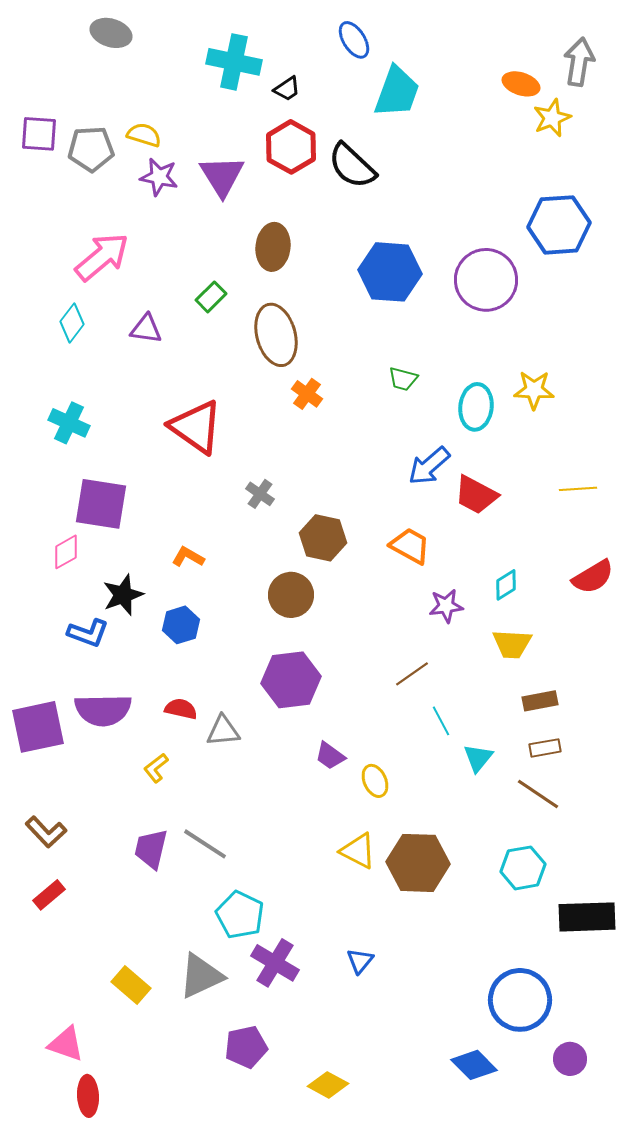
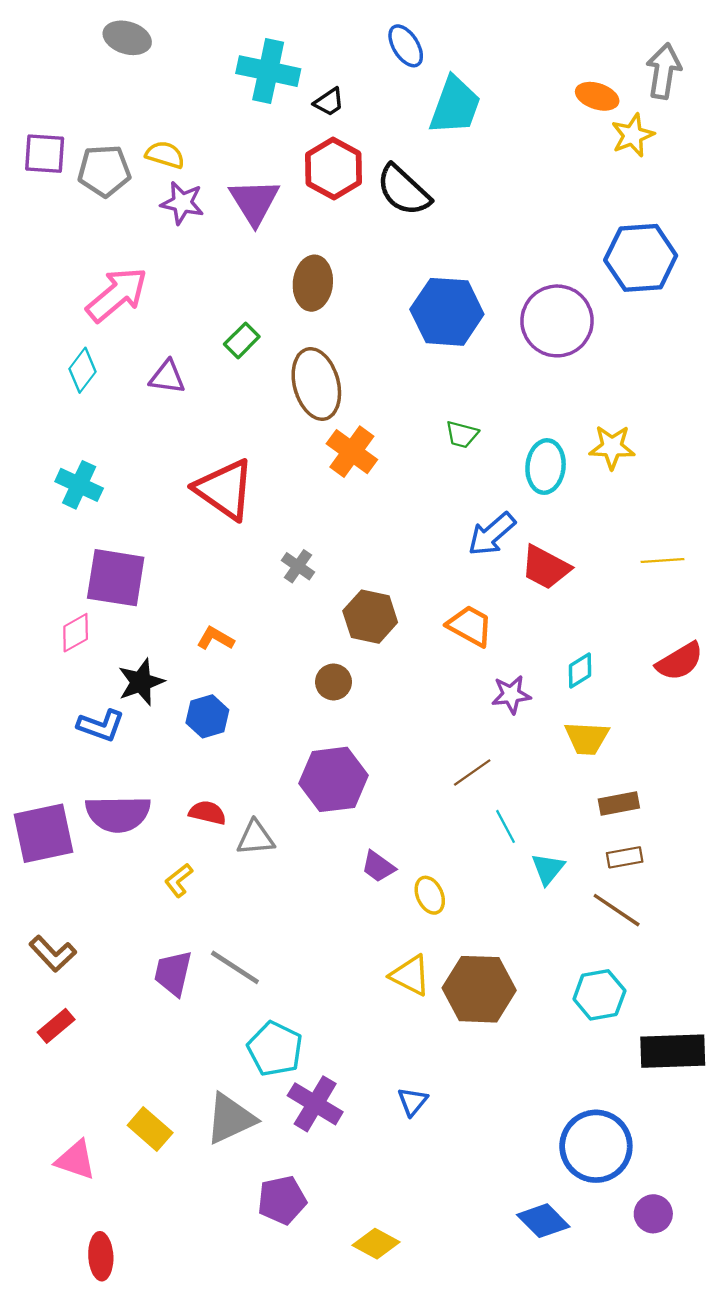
orange cross: (307, 394) -> (352, 452), size x1.4
brown circle: (291, 595) -> (334, 682), size x0.7
pink triangle: (66, 1044) -> (76, 1160), moved

